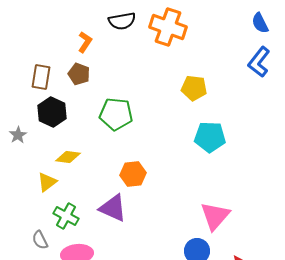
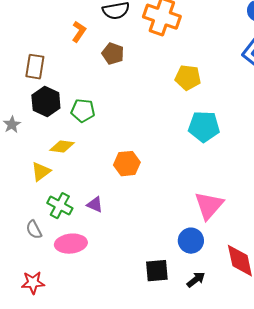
brown pentagon: (79, 74) -> (113, 54), moved
green pentagon: (116, 114) -> (83, 111), moved, size x0.7
purple triangle: (113, 208) -> (95, 205), moved, size x0.6

